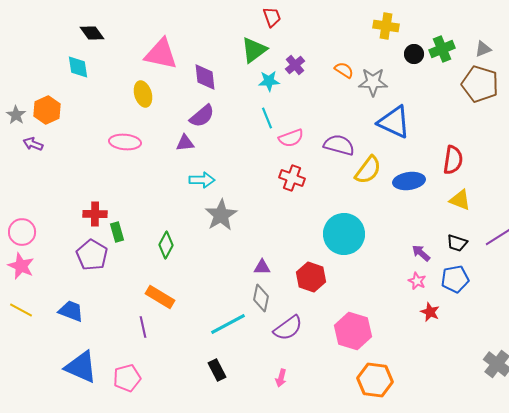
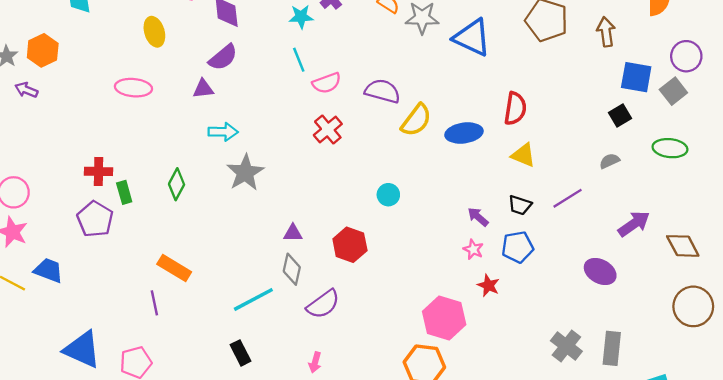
blue triangle: (394, 122) -> (472, 38), moved
red cross: (292, 178) -> (328, 130), turned 30
cyan circle: (344, 234) -> (388, 195), size x0.5
green diamond: (166, 245) -> (177, 184), moved
blue trapezoid: (71, 311) -> (49, 270), moved
pink hexagon: (353, 331) -> (444, 318), moved

